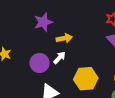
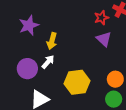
yellow arrow: (64, 38) -> (52, 41), turned 119

